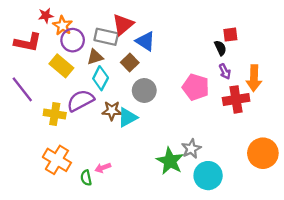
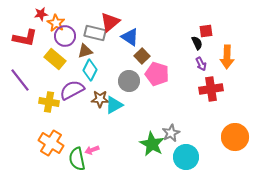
brown square: (130, 63) -> (142, 56), moved
orange arrow: (254, 78) -> (227, 57), moved
pink pentagon: (196, 87) -> (157, 74), moved
green semicircle: (86, 178) -> (77, 159), size x1.6

